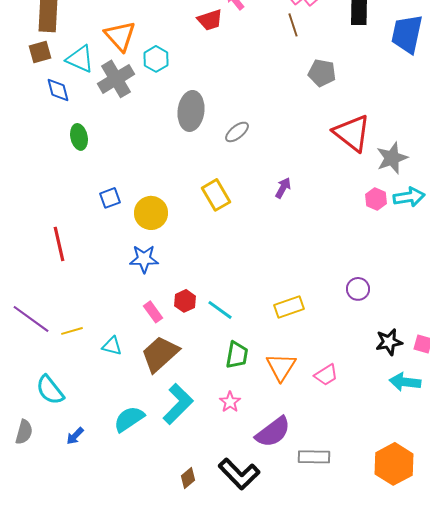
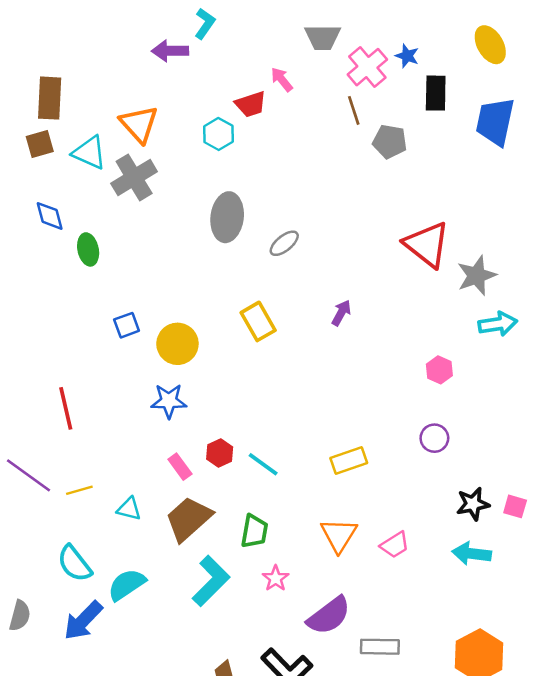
cyan hexagon: (156, 59) -> (218, 134), moved
gray pentagon: (322, 73) -> (390, 141), moved
blue diamond: (58, 90) -> (50, 216), moved
pink hexagon: (376, 199) -> (439, 370), moved
red line: (59, 244) -> (66, 408), moved
green trapezoid: (237, 355) -> (254, 531), moved
cyan arrow: (405, 382) -> (472, 554), moved
cyan semicircle: (50, 390) -> (74, 564), moved
cyan semicircle: (129, 419) -> (127, 585), moved
blue arrow: (75, 436) -> (83, 621), size x1.8

